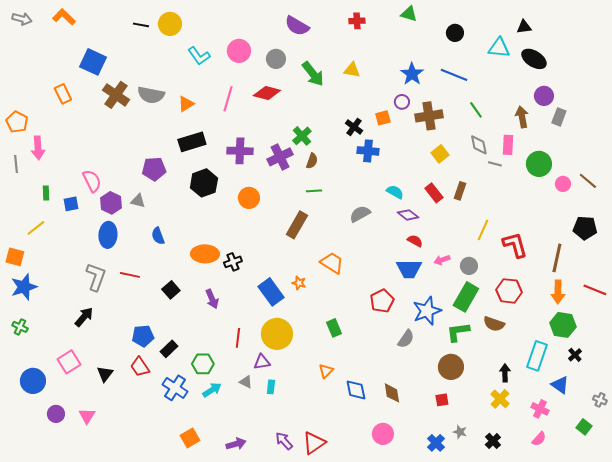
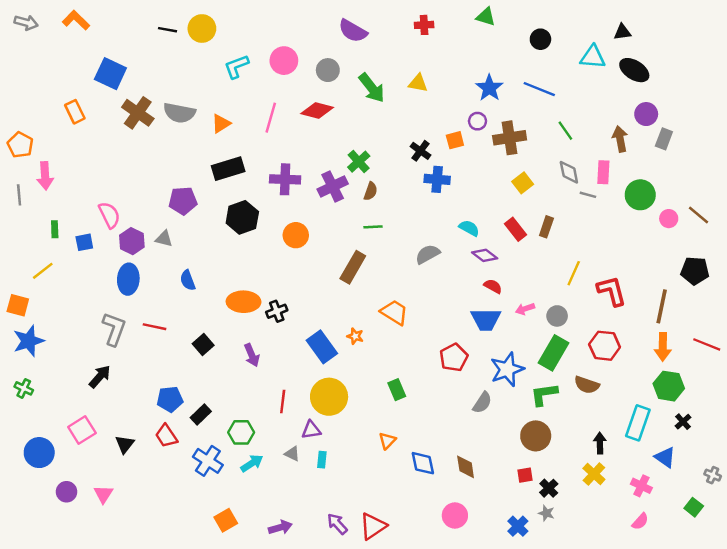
cyan L-shape: (199, 56) -> (236, 67), turned 105
black cross: (493, 441) -> (549, 488), moved

